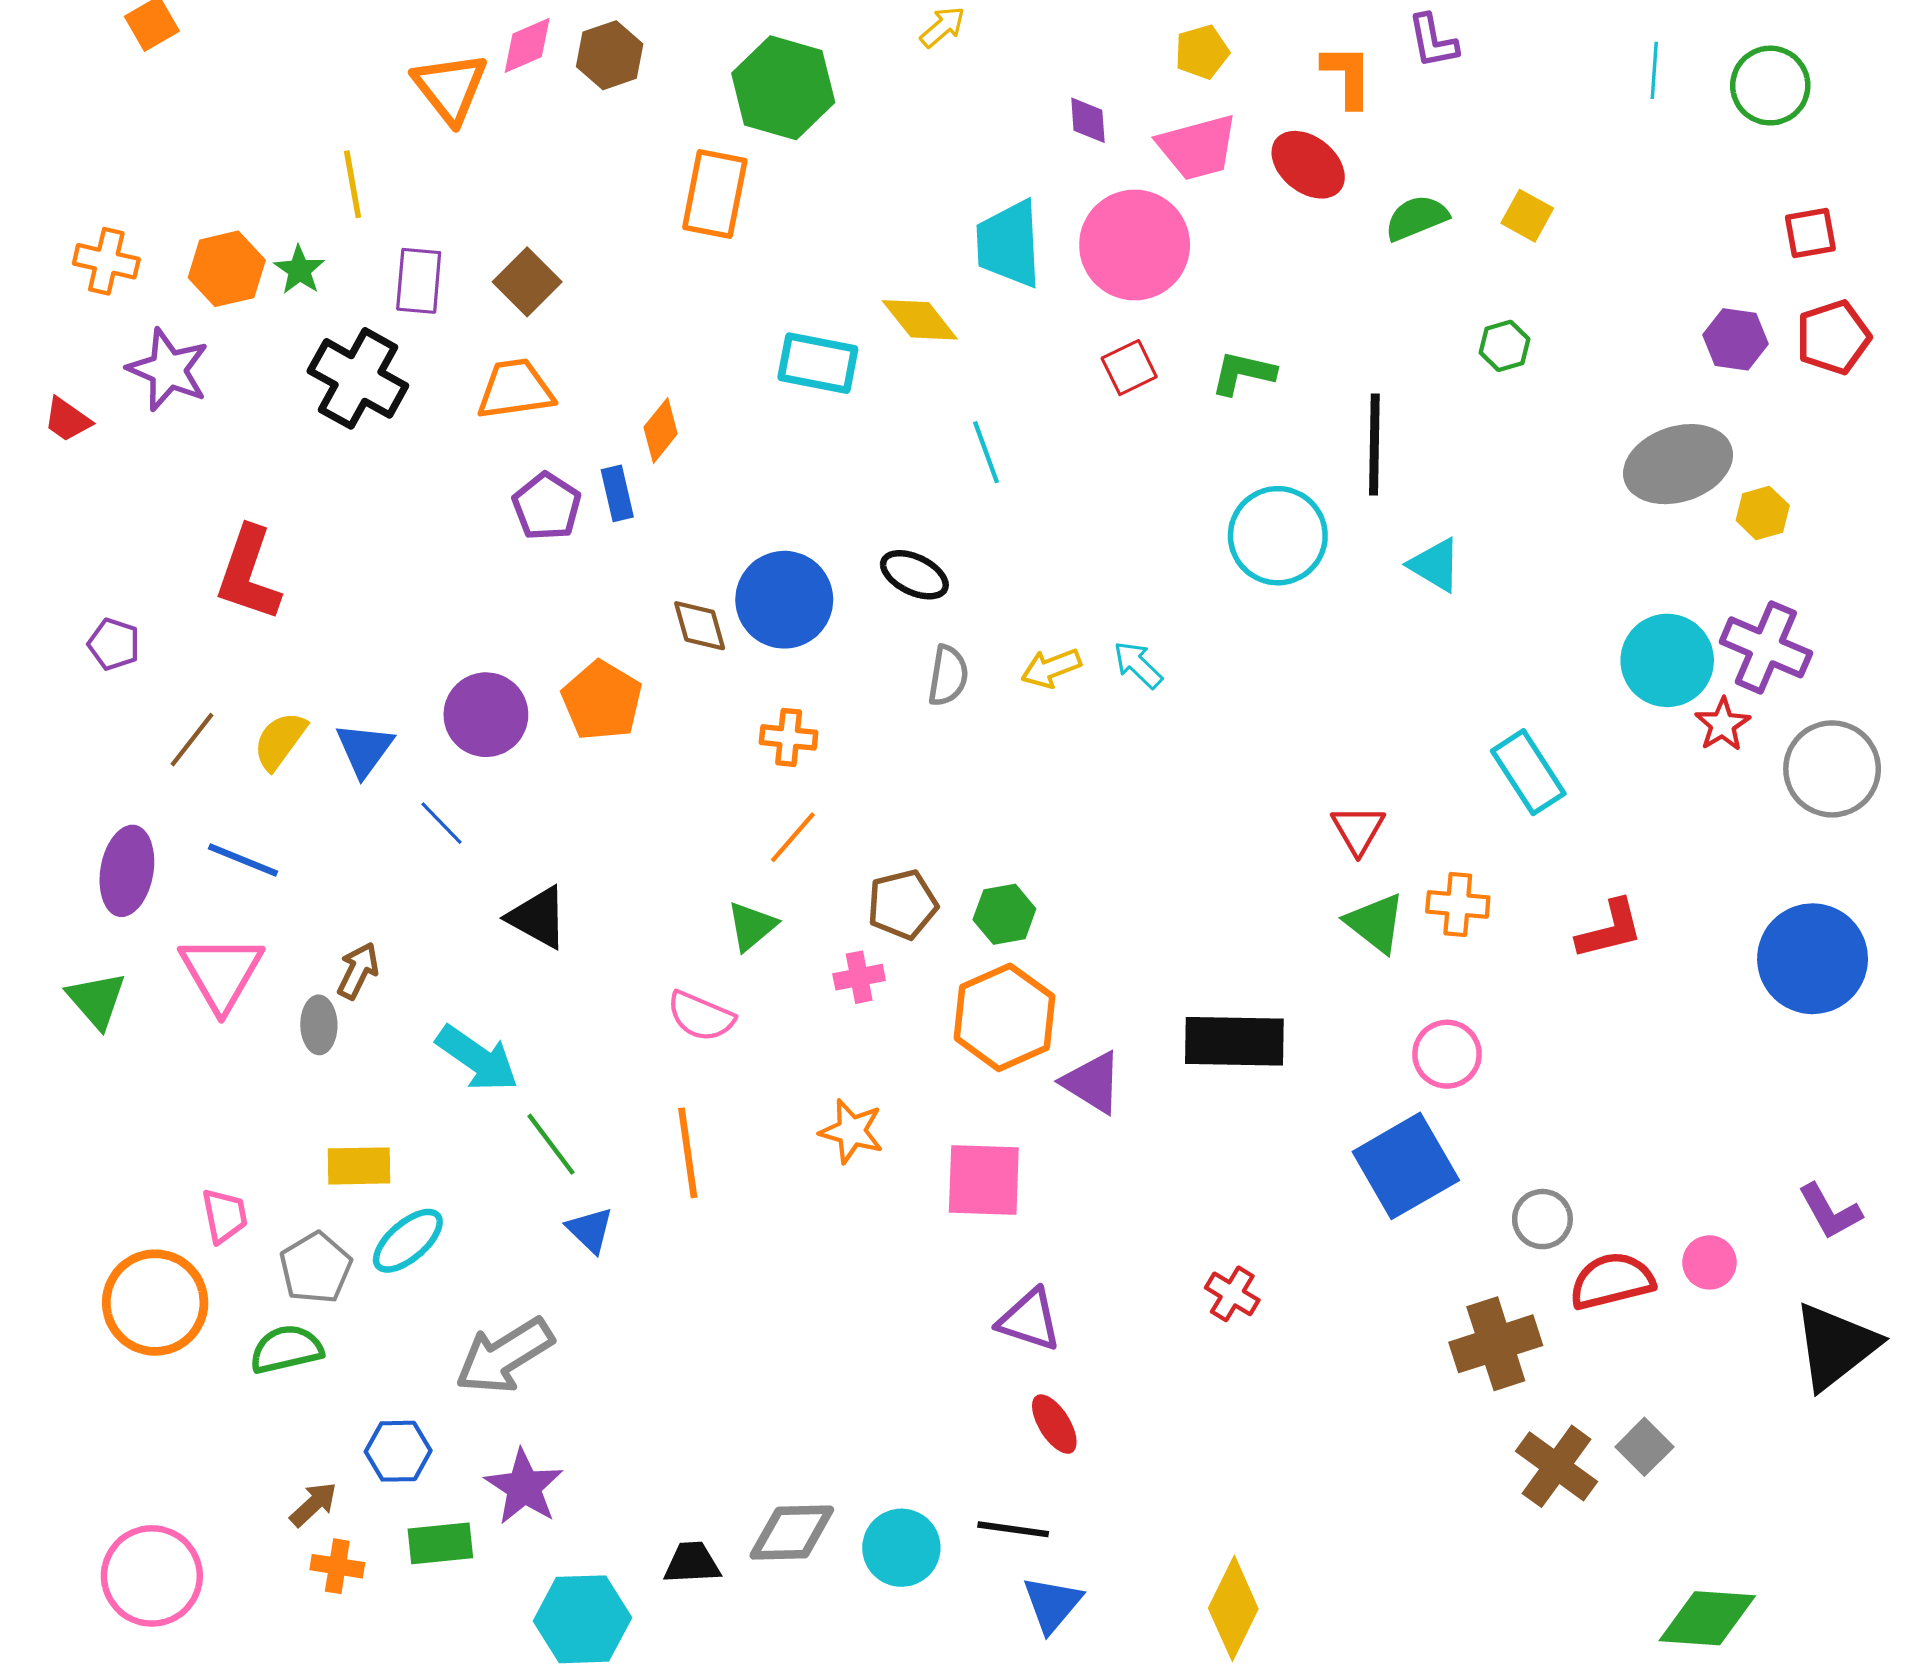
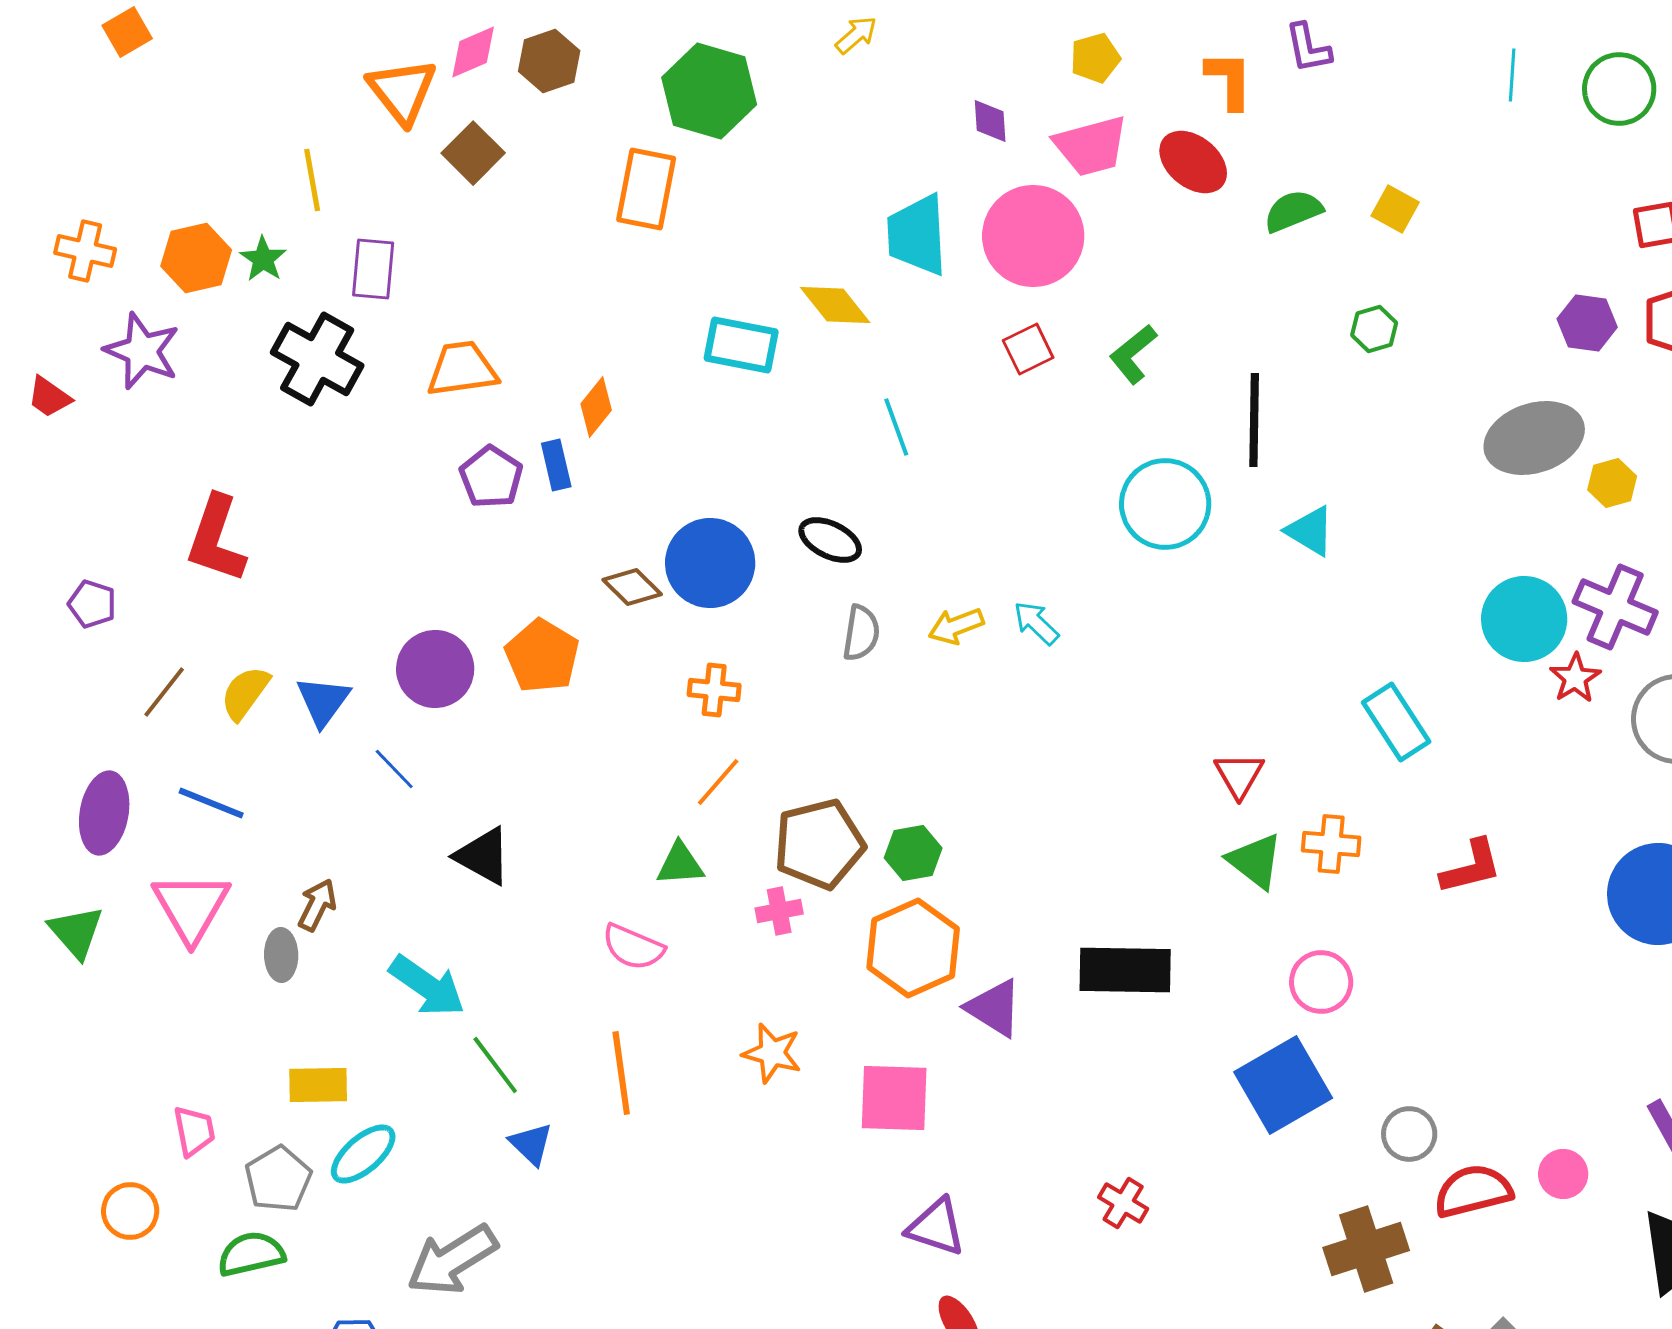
brown square: (527, 282) -> (473, 153), moved
green L-shape: (1243, 373) -> (1133, 354), turned -52
brown diamond: (700, 626) -> (632, 587), turned -30
brown pentagon: (902, 904) -> (819, 844), size x1.4
green triangle: (752, 926) -> (680, 864), turned 36
orange circle: (155, 1303) -> (130, 1211), size x0.6

